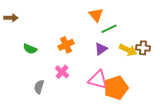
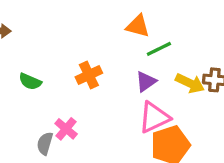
orange triangle: (96, 15) -> (138, 26), turned -35
pink cross: (62, 72) -> (66, 129), moved
pink triangle: (98, 80) -> (154, 117), moved, turned -40

